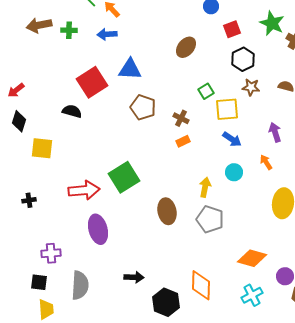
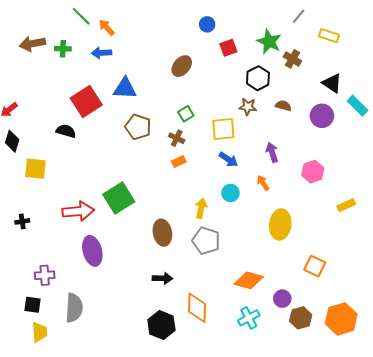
black hexagon: (243, 59) -> (258, 78), moved
green square: (206, 91) -> (186, 114), moved
black arrow: (134, 277) -> (162, 278), moved

